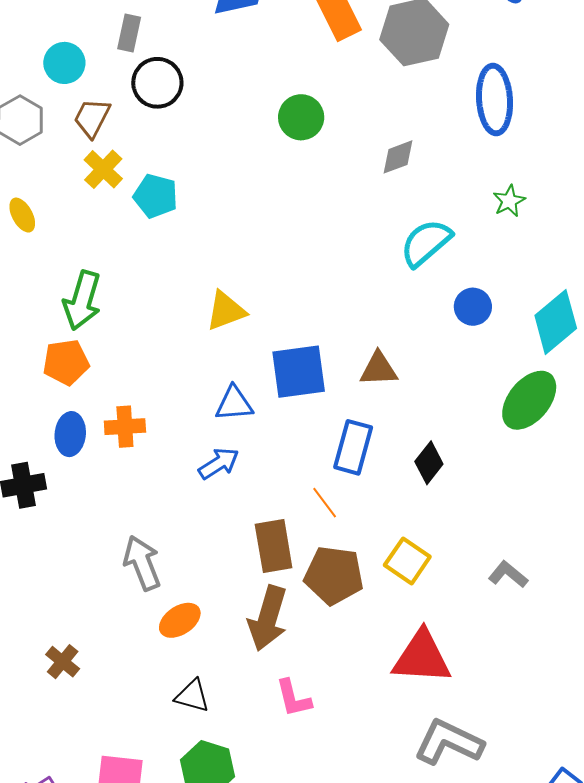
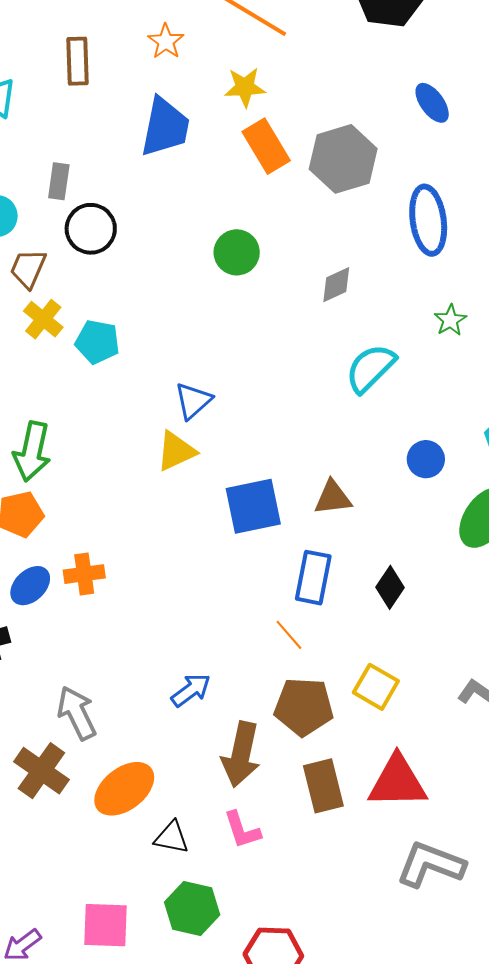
blue circle: (473, 307) -> (426, 459), moved
blue triangle: (234, 404) -> (193, 401), moved, turned -33
blue ellipse: (70, 434) -> (30, 586), turned 45
blue arrow: (219, 463) -> (191, 690), moved
brown rectangle: (274, 546) -> (323, 786), moved
gray arrow: (142, 563) -> (77, 713), moved
orange ellipse: (180, 620) -> (124, 789), moved, size x1.5
brown cross: (63, 662) -> (41, 771), moved, size x1.6
pink L-shape: (293, 698) -> (242, 830), moved

